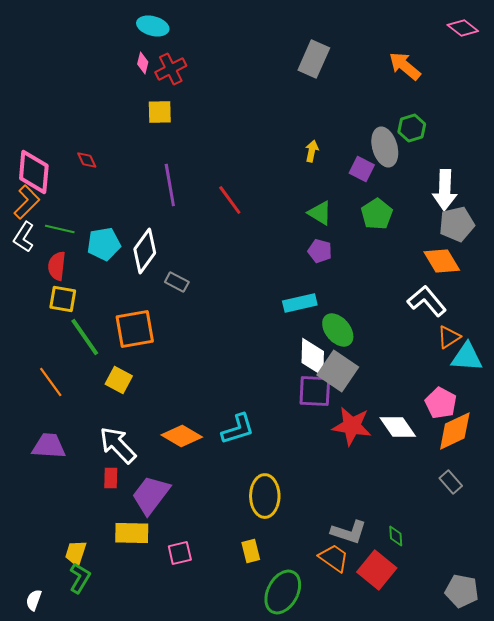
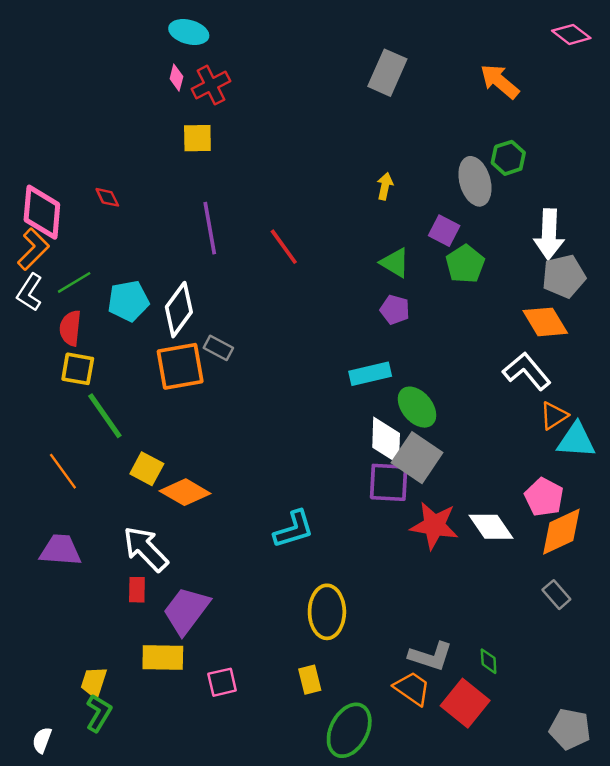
purple square: (362, 169) -> (444, 231), moved
green line: (60, 229) -> (74, 282), turned -44
orange square: (135, 329) -> (180, 366), moved
orange diamond: (182, 436) -> (185, 492), moved

